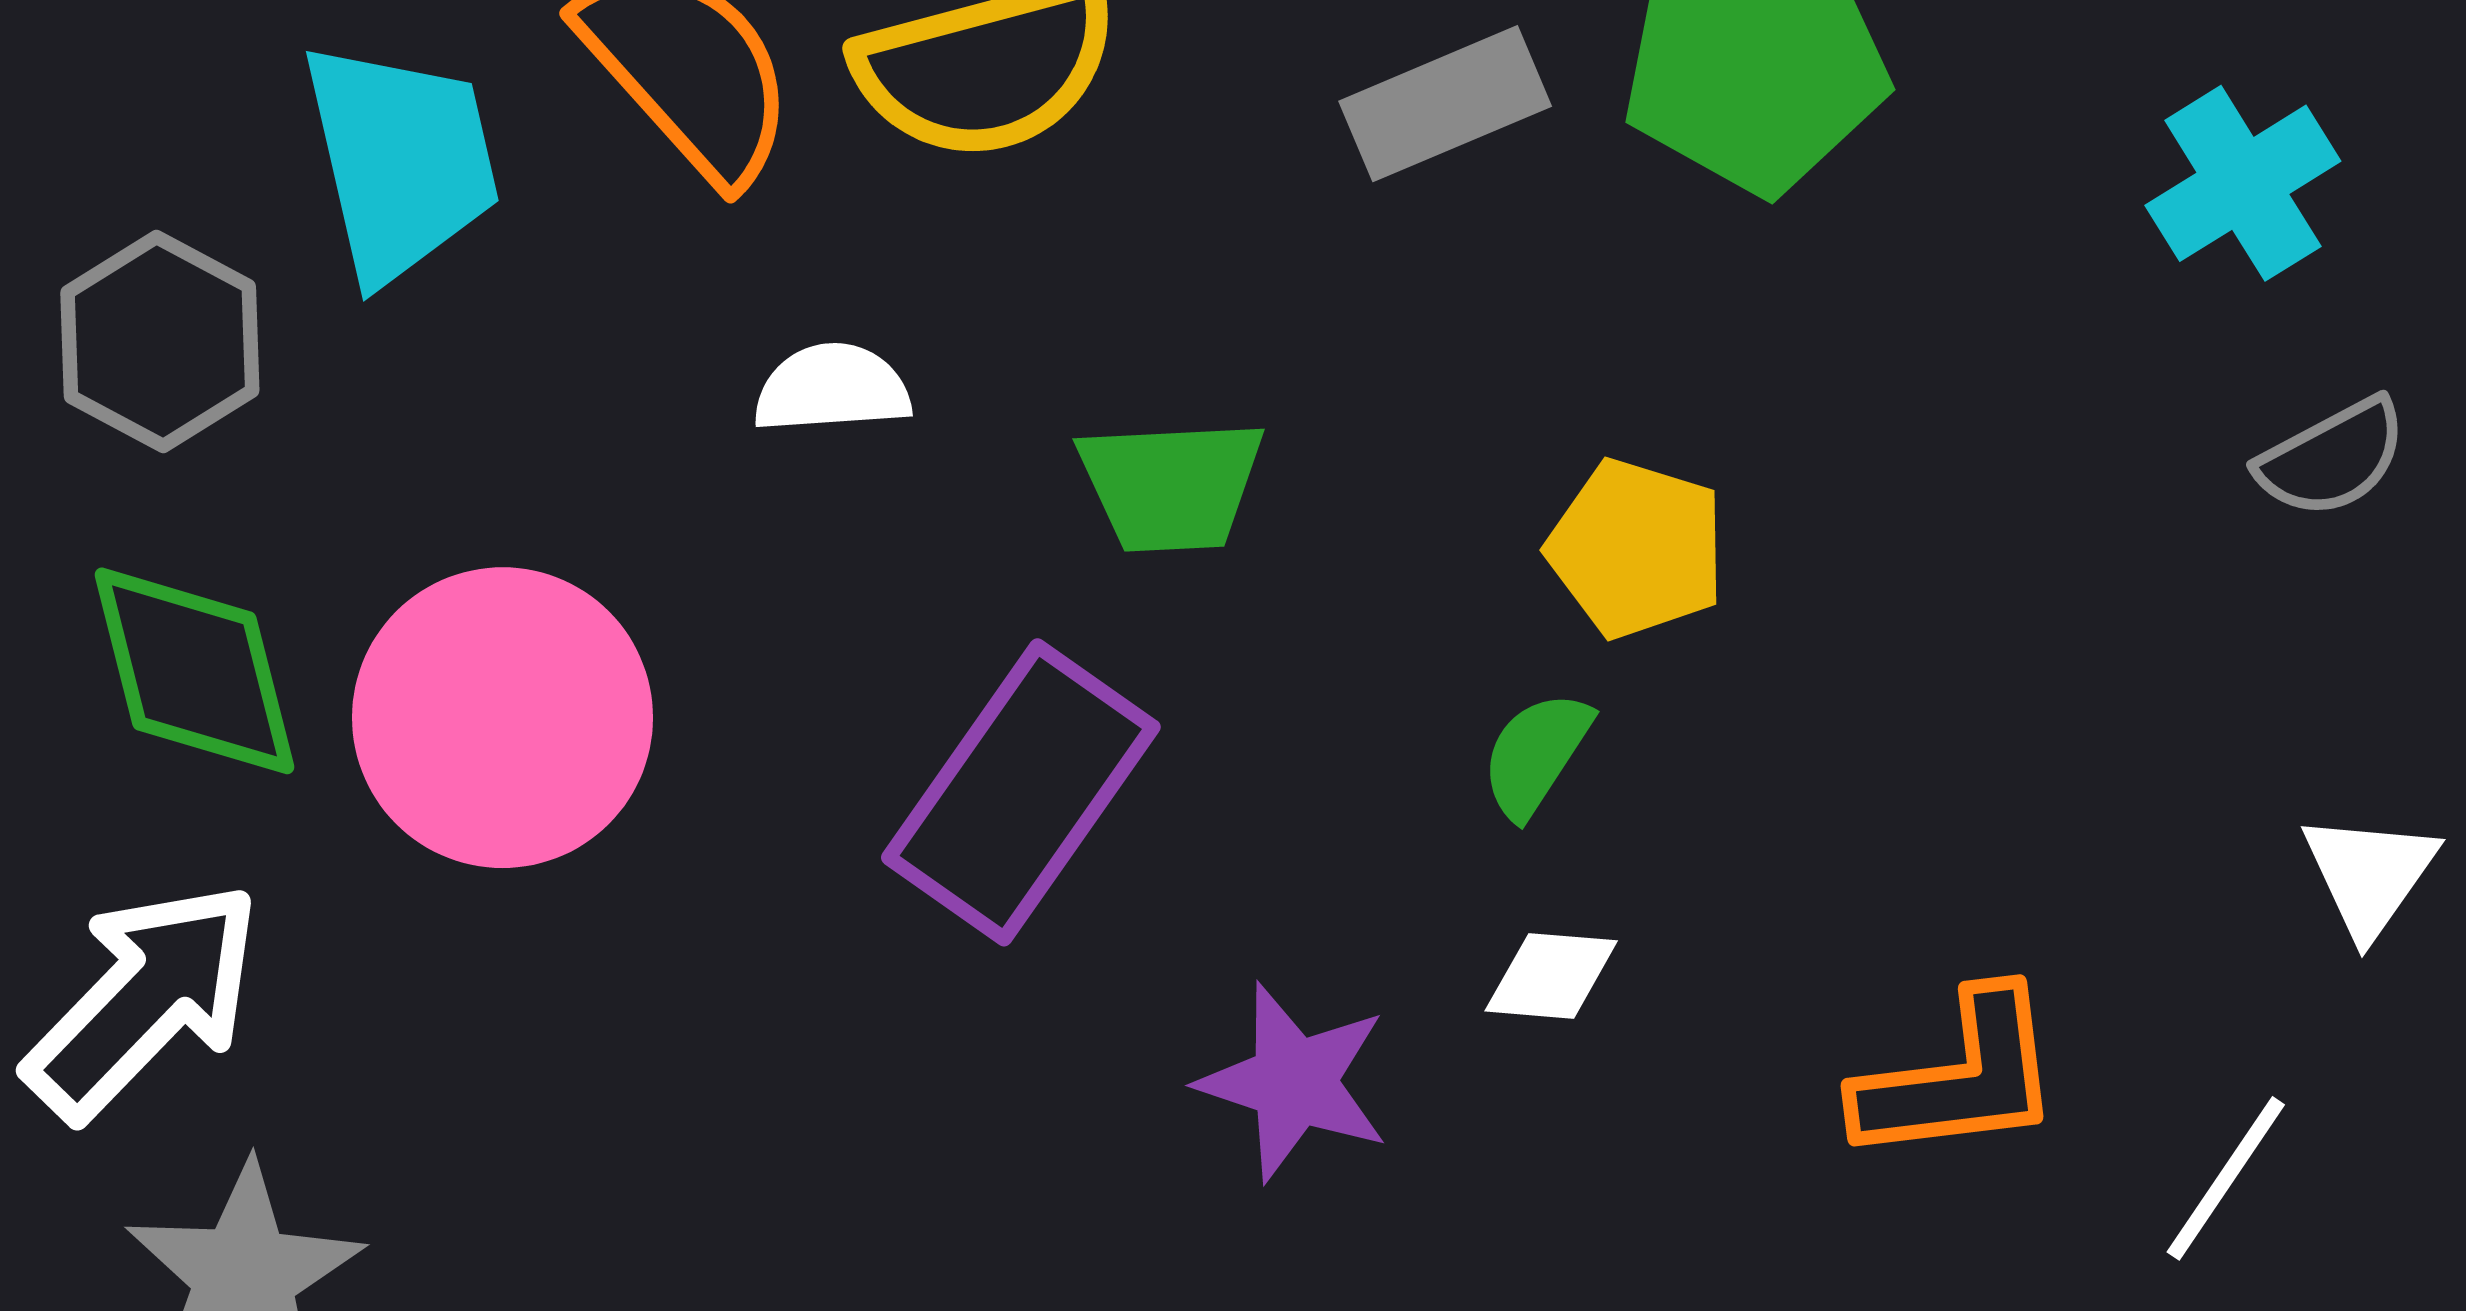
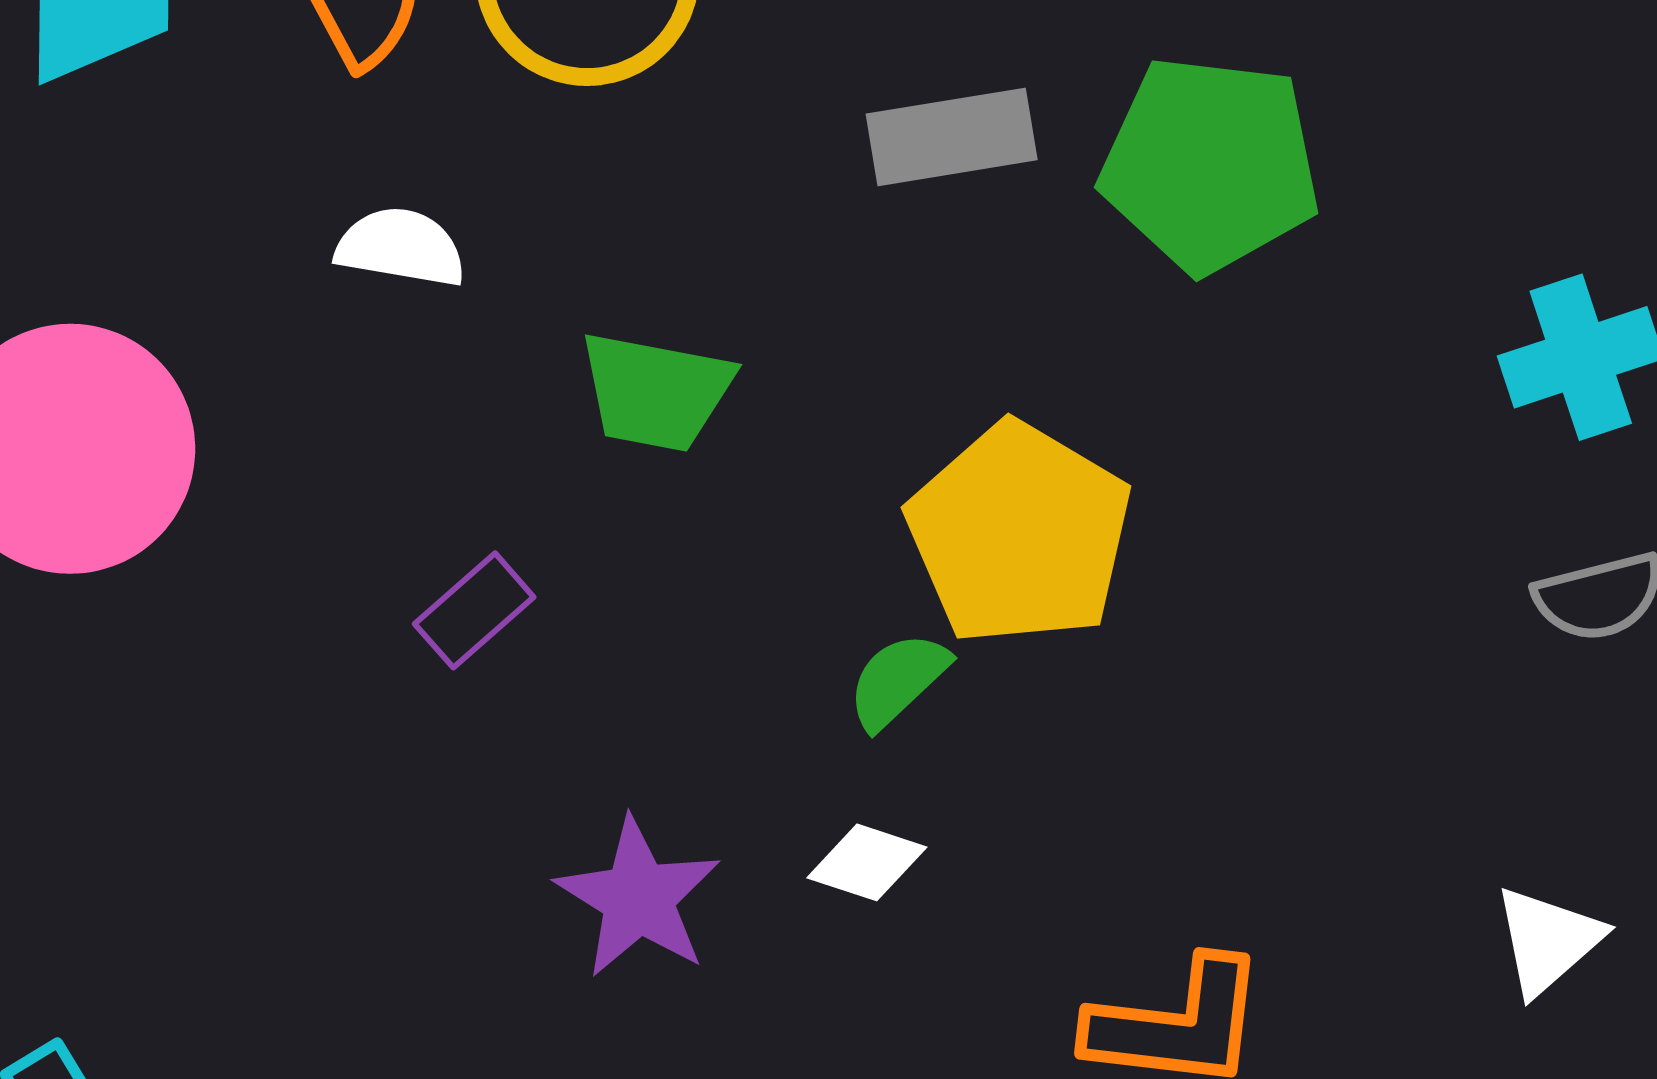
yellow pentagon: (1636, 549) -> (1019, 534), size x1.5
purple rectangle: (1021, 792) -> (474, 610), size x0.5

